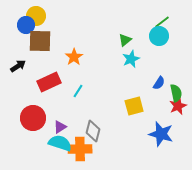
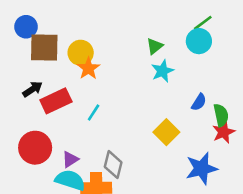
yellow circle: (36, 16) -> (81, 53), moved
black arrow: (18, 66) -> (33, 89), moved
yellow square: (134, 106) -> (166, 132), turned -30
blue star: (161, 134) -> (201, 168), turned -30

